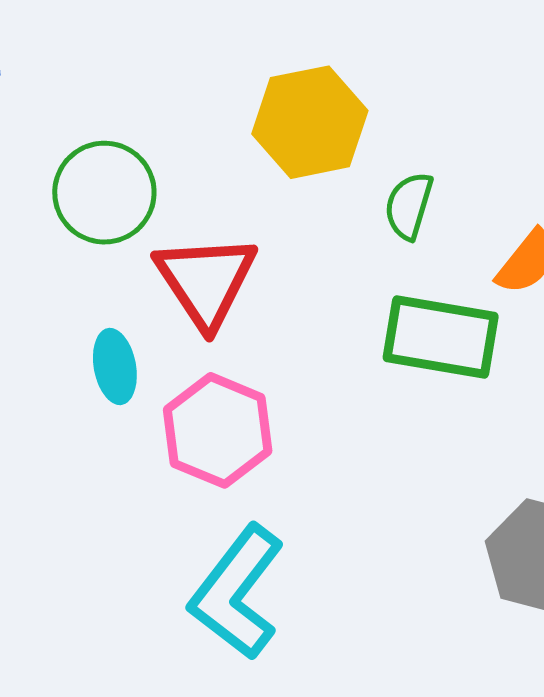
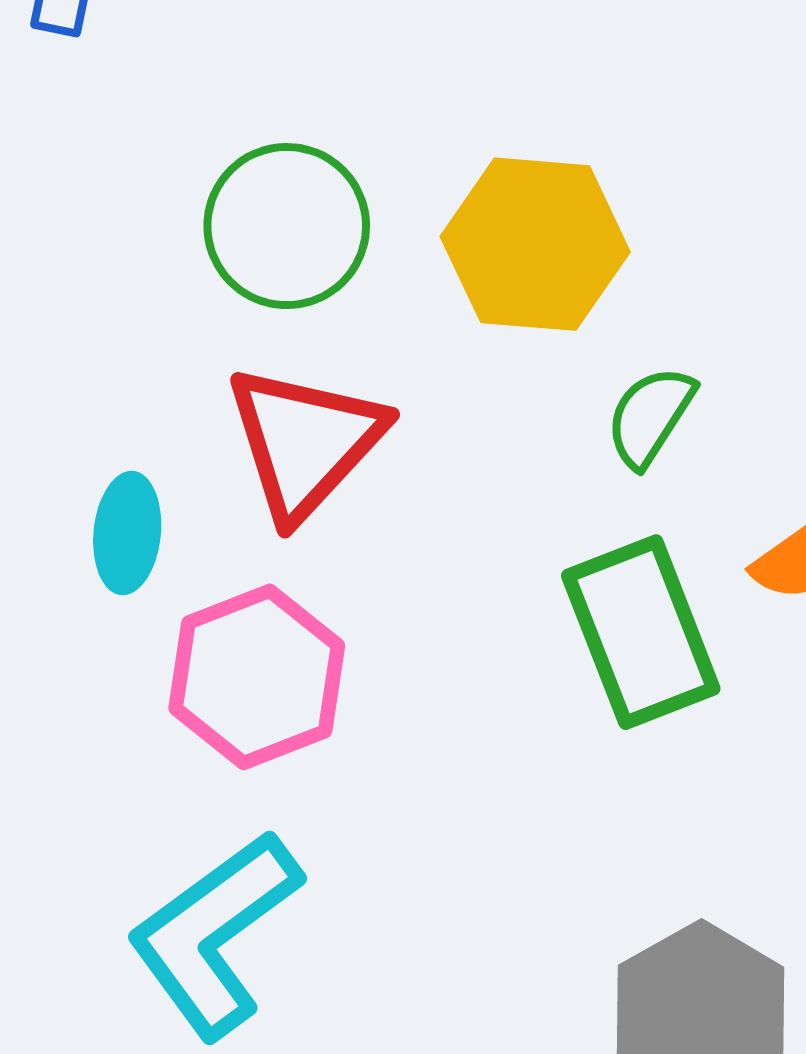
green circle: (104, 193) -> (287, 226), moved
green rectangle: (441, 337) -> (641, 632), turned 43

